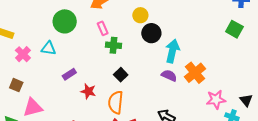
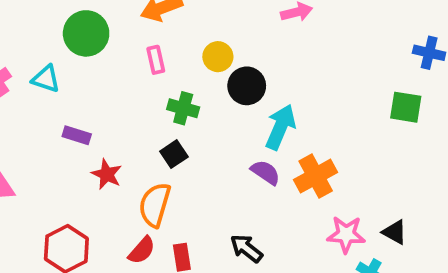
yellow circle: (140, 15) -> (218, 57), moved
green square: (234, 29) -> (406, 107), turned -30
green cross: (113, 45) -> (183, 108), moved
purple rectangle: (69, 74) -> (77, 135), turned 40
black triangle: (246, 100) -> (395, 232), moved, turned -32

